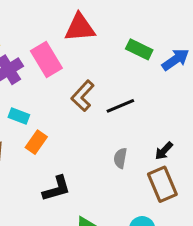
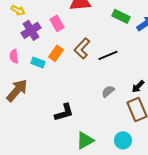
pink rectangle: (46, 59) -> (57, 23), size x0.7
orange rectangle: (36, 142) -> (56, 53), moved
gray semicircle: (120, 158) -> (108, 91), turned 40

